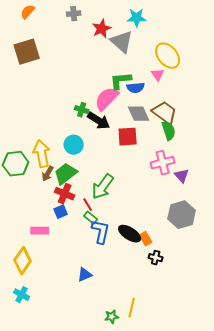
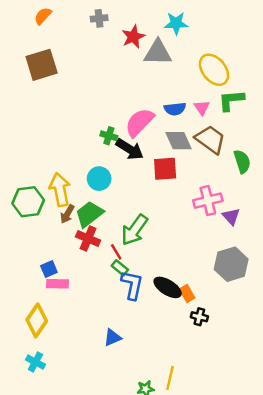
gray triangle: (122, 42) -> (158, 53), turned -40
pink triangle: (158, 75) -> (202, 108), moved
green L-shape: (121, 81) -> (231, 100), moved
green semicircle: (169, 131) -> (242, 161), moved
blue square: (61, 212) -> (49, 269), moved

